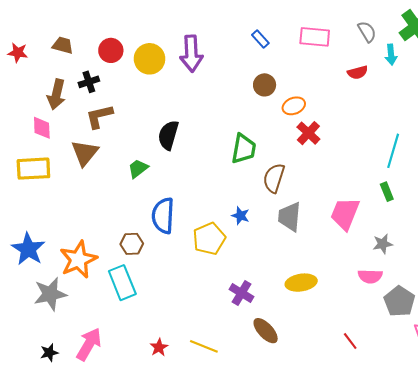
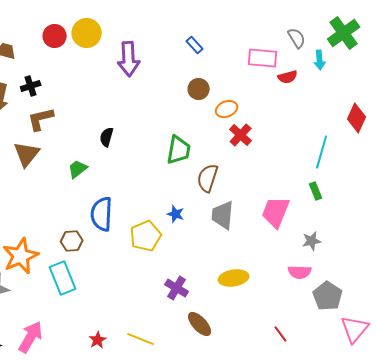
pink rectangle: (315, 37) -> (263, 58), moved
red circle: (111, 50) -> (55, 36), moved
yellow circle: (150, 59) -> (87, 33), moved
black semicircle: (168, 135) -> (107, 137), size x0.7

